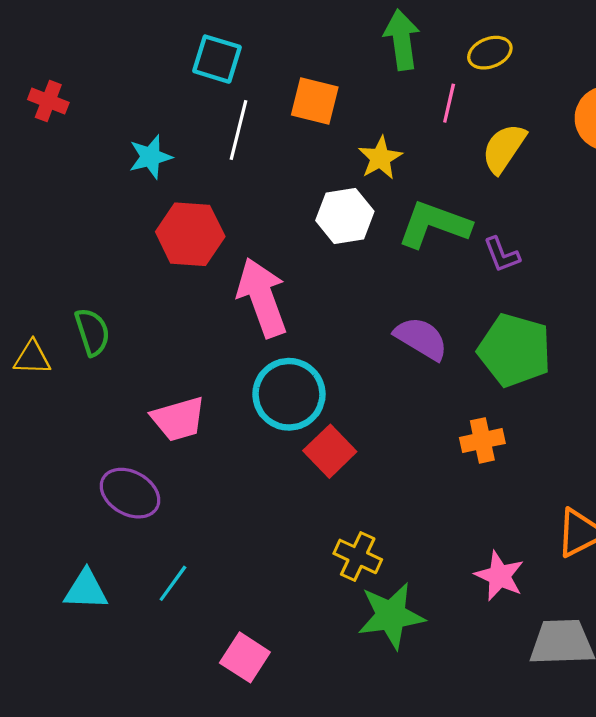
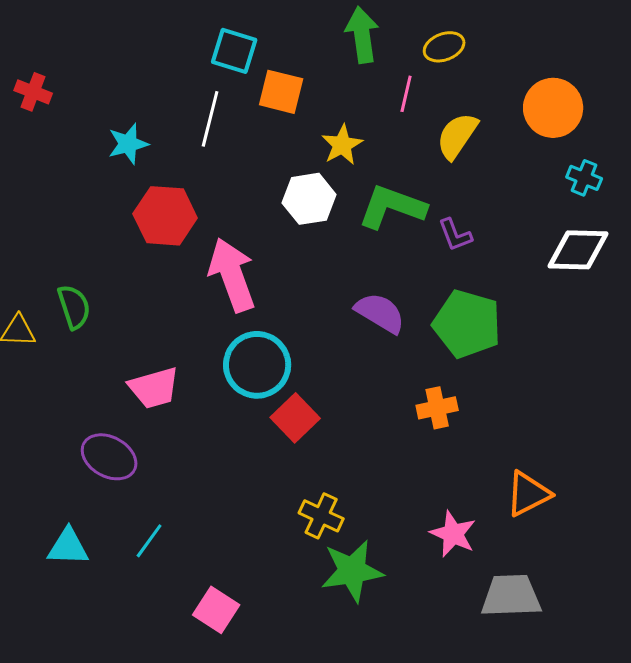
cyan square: (217, 59) -> (234, 51), moved

